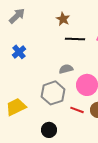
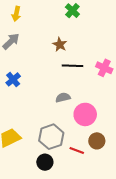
gray hexagon: (53, 93) -> (51, 137), moved
red line: (77, 110) -> (77, 150), moved

